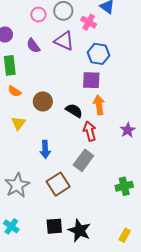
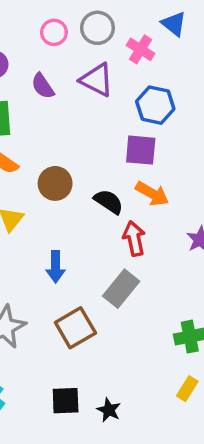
orange arrow: (99, 105) -> (152, 194), turned 126
black star: (79, 230) -> (109, 410), size x0.6
yellow rectangle: (125, 235) -> (187, 389), moved

